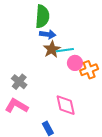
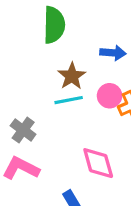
blue arrow: (48, 34) -> (113, 53), moved
cyan line: (65, 50) -> (69, 100), moved

